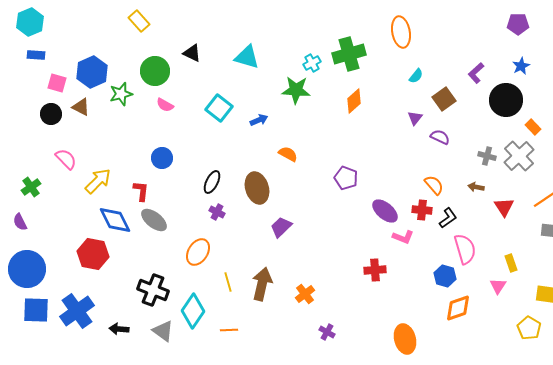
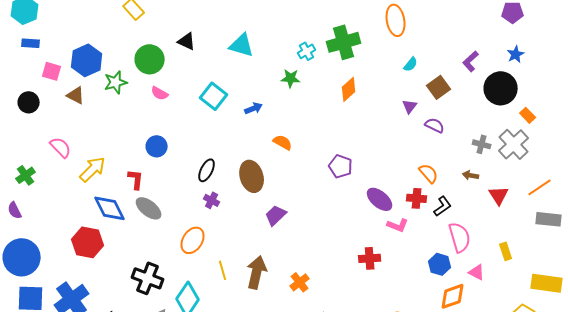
green star: (296, 90) -> (291, 78), size x0.7
black circle: (51, 114) -> (29, 102), moved
pink triangle: (498, 286) -> (477, 272), moved, turned -36

